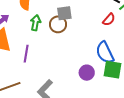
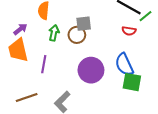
red semicircle: (109, 20) -> (129, 31), turned 56
purple circle: (87, 73) -> (91, 70), moved, size x1.6

